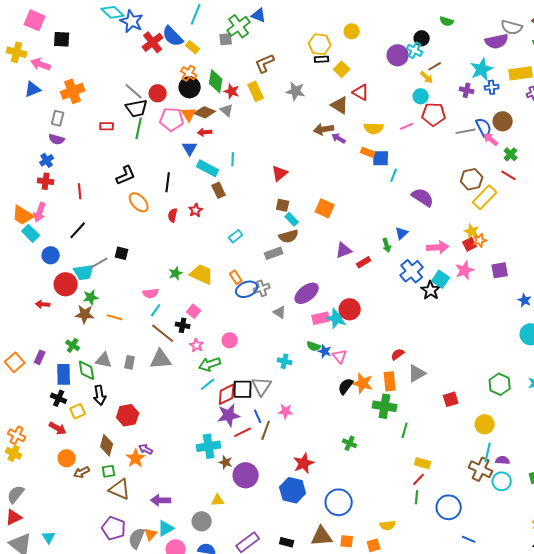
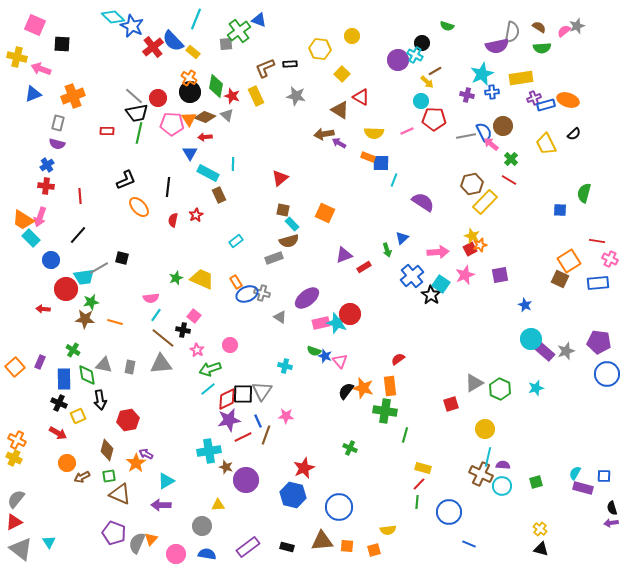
gray semicircle: (512, 27) -> (512, 32), turned -95
black rectangle: (322, 59) -> (290, 64), moved
gray cross: (262, 288) -> (262, 293), turned 35
gray triangle: (417, 373) -> (474, 383), moved
cyan triangle: (166, 528) -> (166, 481), moved

